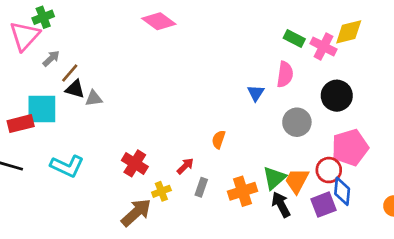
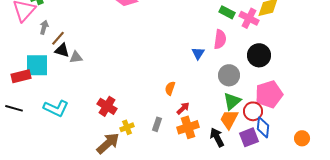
gray arrow: (51, 58) -> (44, 27), turned -32
red arrow: (185, 166) -> (183, 108), moved
green triangle: (274, 178) -> (232, 101), moved

